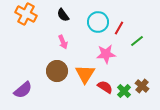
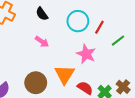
pink arrow: (63, 42) -> (42, 42), turned -32
pink star: (106, 54) -> (86, 54), turned 30
brown circle: (57, 71) -> (36, 83), moved

